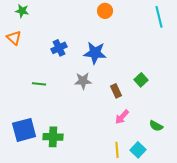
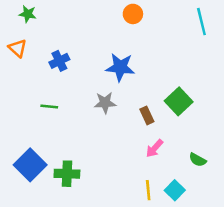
blue cross: (59, 48) -> (59, 61), moved
green square: (141, 80) -> (179, 101), size x1.5
blue square: (24, 130) -> (30, 165), turned -30

